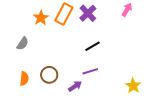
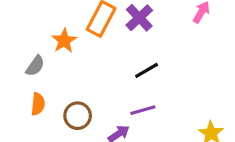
orange star: (41, 18) -> (64, 41), moved
orange semicircle: (24, 79) -> (38, 104), moved

